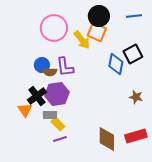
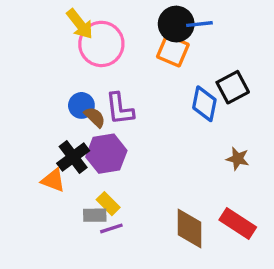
blue line: (134, 16) -> (199, 24), moved
yellow arrow: (82, 40) -> (80, 24), moved
brown semicircle: (50, 72) -> (95, 117), turned -136
orange triangle: (25, 110) -> (53, 180), turned -35
gray rectangle: (50, 115) -> (95, 215), moved
red rectangle: (136, 136) -> (238, 223), turned 50

